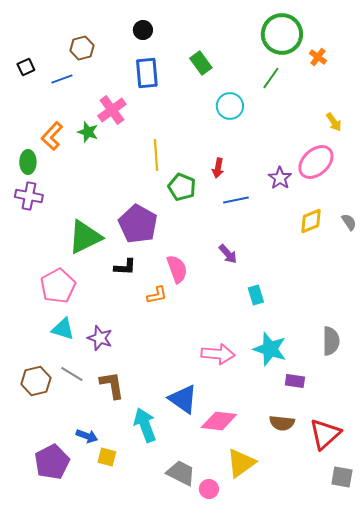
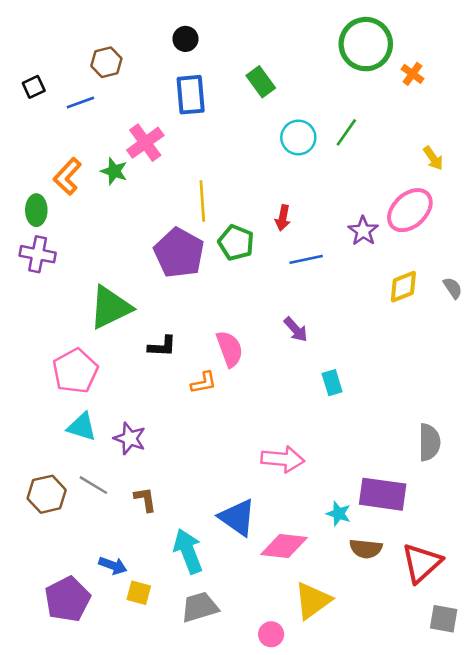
green line: (271, 78) -> (346, 132), moved
purple pentagon: (138, 224) -> (179, 253), moved
cyan star: (270, 349) -> (339, 514), moved, size x0.6
purple rectangle: (295, 381) -> (383, 494), size x1.8
brown L-shape: (112, 385) -> (145, 499), size x0.7
gray trapezoid: (181, 473) -> (200, 607), moved, turned -44

